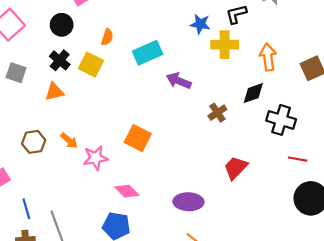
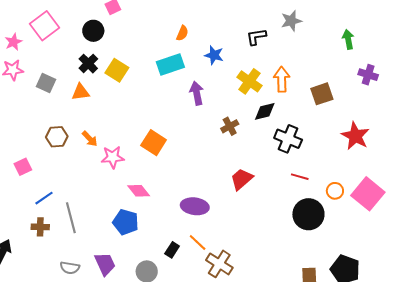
blue star: (200, 24) -> (214, 55), moved
orange semicircle: (107, 37) -> (182, 33), moved
yellow cross: (225, 45) -> (249, 81), moved, turned 30
gray square: (16, 73) -> (46, 83), moved
purple arrow: (179, 81) -> (197, 93), turned 50
blue line: (26, 209) -> (44, 198), turned 66

